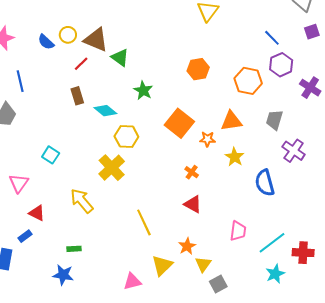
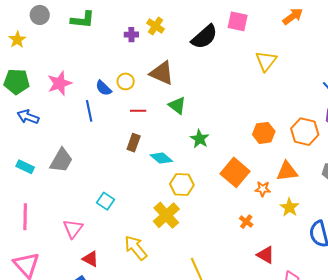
brown triangle: (96, 40) -> (162, 73), moved
red line: (81, 64) -> (138, 111), turned 42
orange hexagon: (198, 69) -> (264, 133), moved
blue line: (20, 81) -> (89, 111), moved
brown rectangle: (77, 96) -> (134, 143), turned 36
red triangle: (193, 204) -> (266, 255), moved

